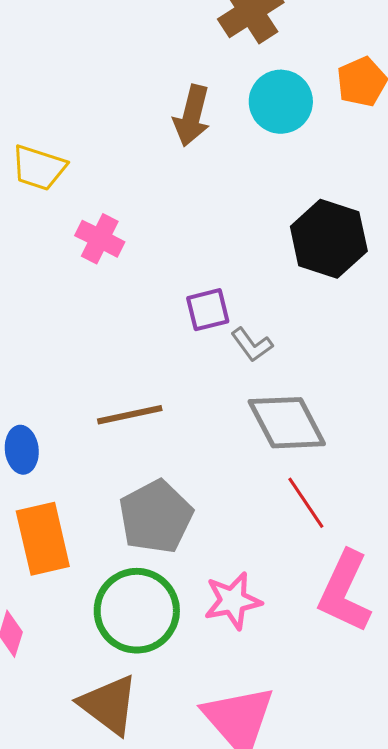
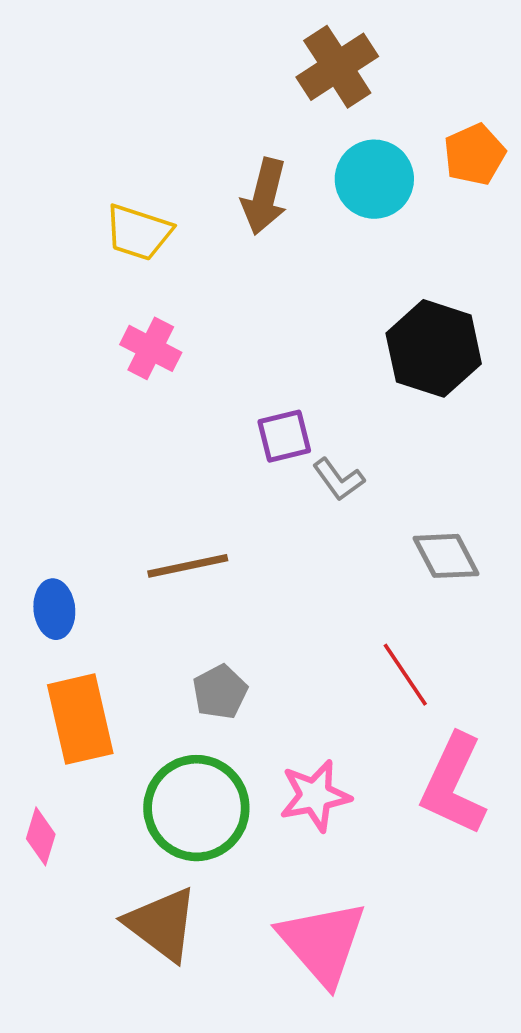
yellow trapezoid: (39, 168) -> (138, 232), moved
gray diamond: (287, 423) -> (446, 556), moved, size x0.7
gray pentagon: (156, 517) -> (220, 692), size x0.6

